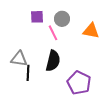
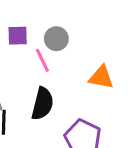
orange triangle: (91, 31) -> (101, 77), moved

